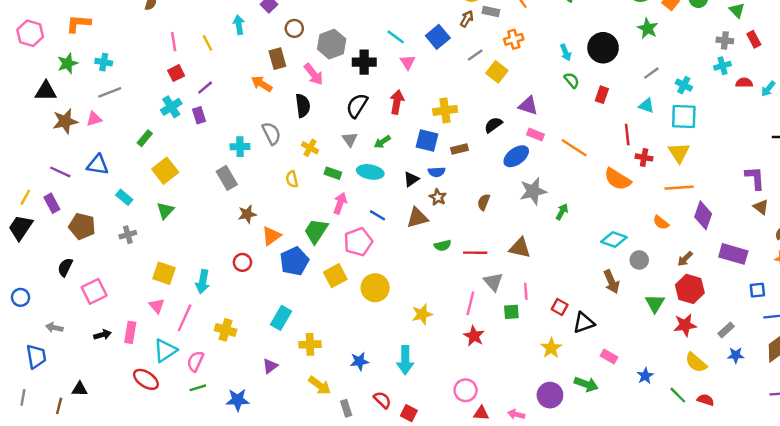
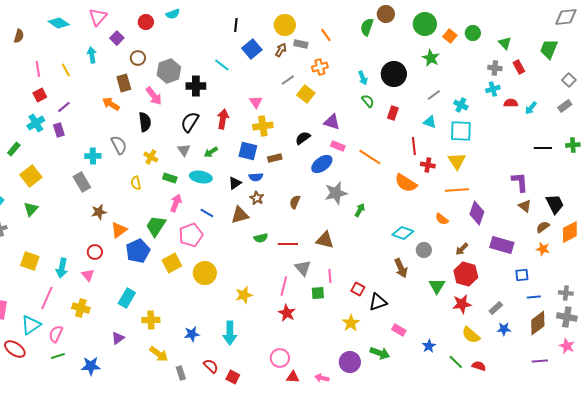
blue square: (438, 37) -> (252, 49), moved
pink triangle: (408, 62) -> (256, 102), moved
pink triangle: (157, 306) -> (88, 275), moved

